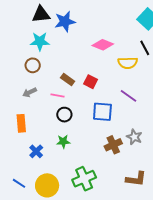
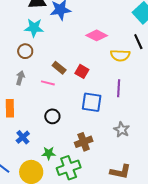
gray arrow: (30, 92) -> (20, 78), turned 128
purple line: (129, 96) -> (119, 88), turned 54
black circle: (64, 115) -> (52, 116), moved
green star: (63, 142) -> (49, 153), moved
brown cross: (113, 145) -> (84, 142), moved

